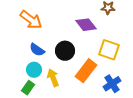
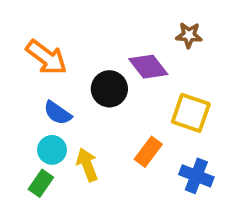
black circle: (65, 51) -> (109, 89), moved
orange rectangle: (86, 71) -> (148, 152), size x0.7
blue cross: (112, 84) -> (196, 176), turned -36

